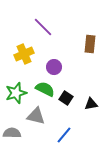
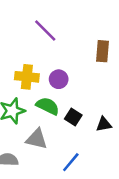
yellow cross: (24, 54) -> (27, 77), moved, turned 30

